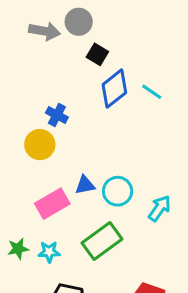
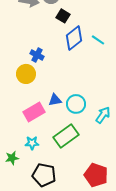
green star: (18, 249) -> (12, 158), moved

